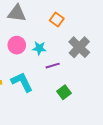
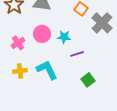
gray cross: (79, 47) -> (102, 23), moved

